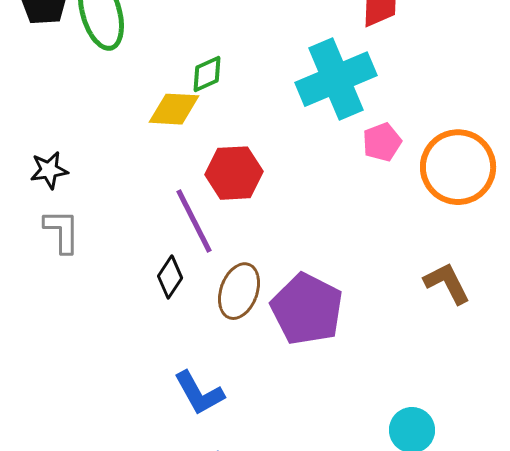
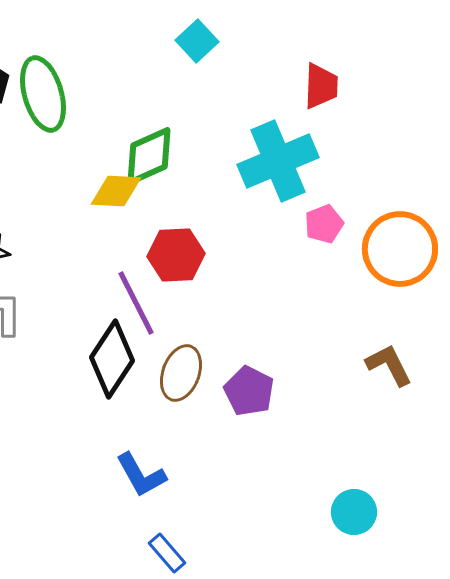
green diamond: (207, 74) -> (149, 156), size x1.6
black diamond: (170, 277) -> (112, 359), size x1.8
purple pentagon: (307, 309) -> (249, 391), size x0.7

